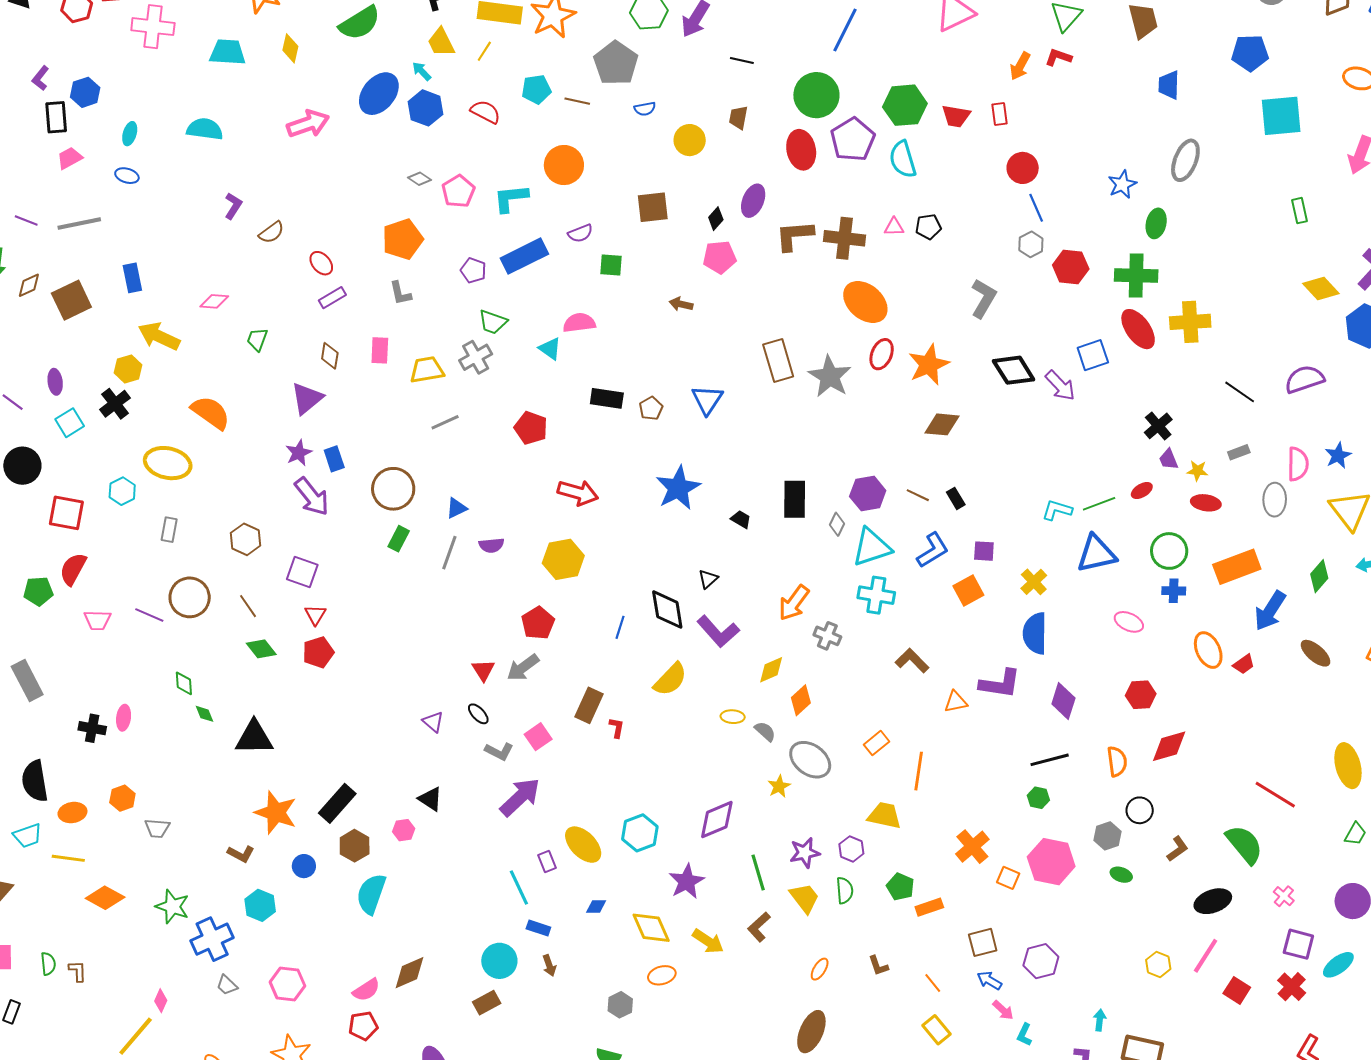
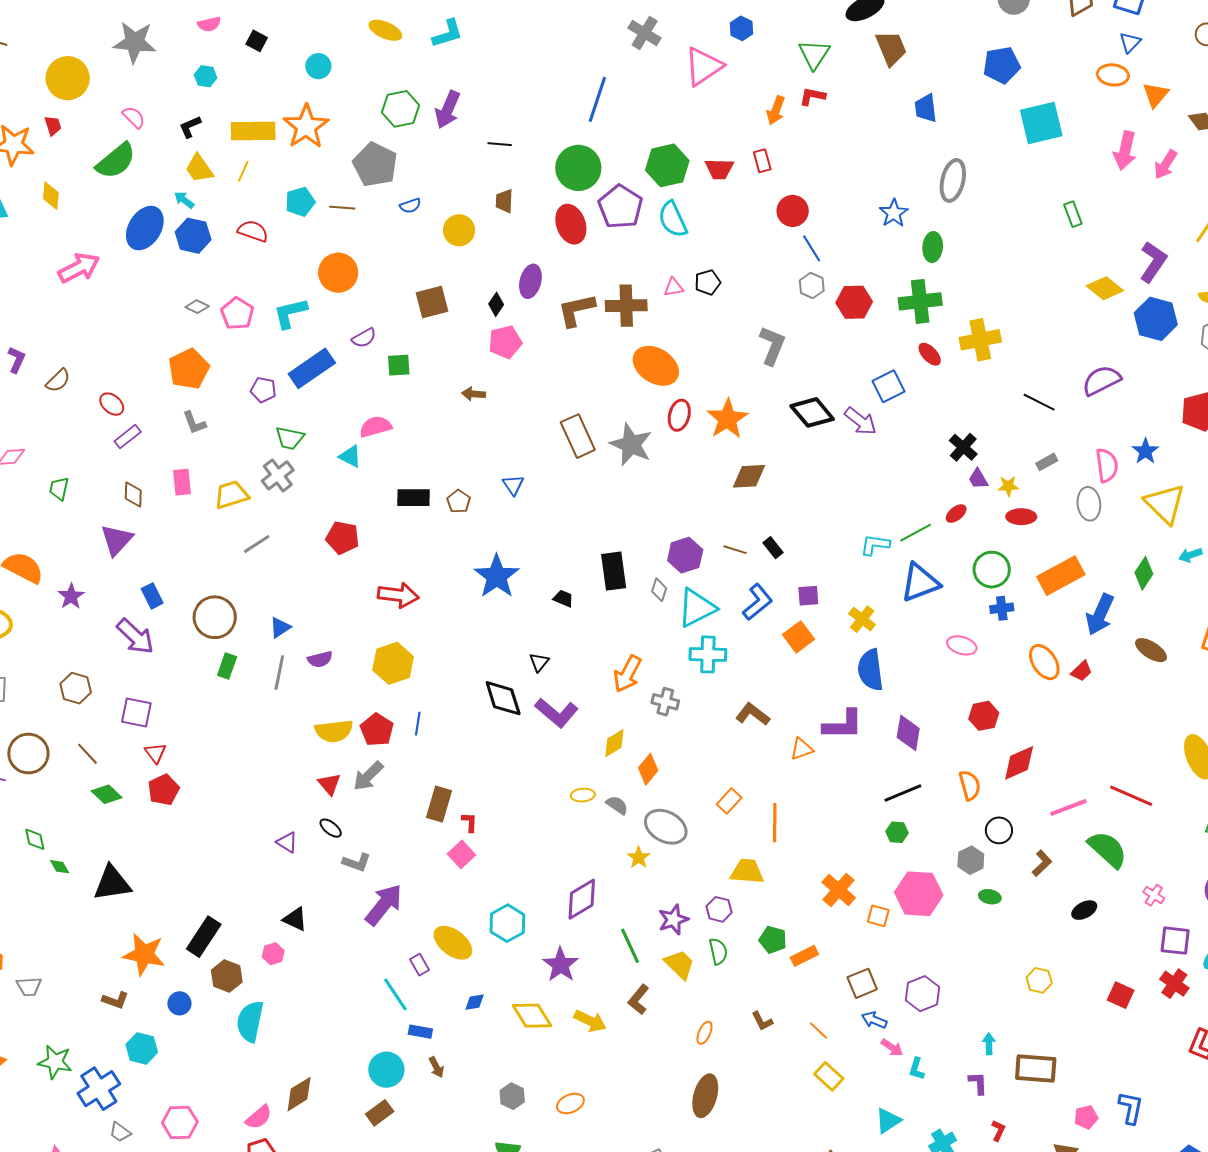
red ellipse: (1138, 329) -> (930, 354), size x0.6
blue triangle: (707, 400) -> (513, 485), size x0.7
purple star: (299, 453) -> (71, 596), moved
blue line: (620, 627) -> (418, 724), moved
yellow semicircle: (670, 679) -> (334, 731), moved, turned 48
pink square: (538, 737) -> (461, 854), moved
black ellipse: (1213, 901) -> (1084, 910), size x0.7
pink line: (1206, 956) -> (1068, 807), moved, turned 45
orange ellipse: (662, 975) -> (570, 1104), moved

